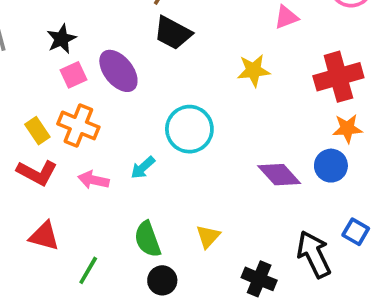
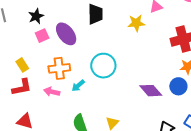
black trapezoid: (173, 33) -> (95, 14), turned -120
yellow star: (254, 70) -> (136, 23), moved
orange cross: (78, 125) -> (59, 68), moved, turned -30
red L-shape: (37, 173) -> (22, 87), turned -40

